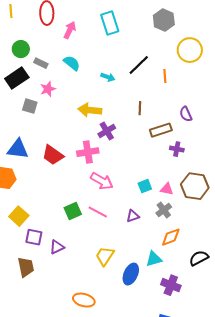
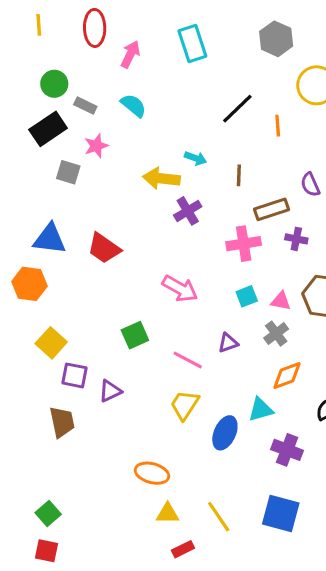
cyan arrow: (108, 77) -> (195, 158), moved
pink cross: (88, 152) -> (244, 244), moved
pink line: (98, 212) -> (188, 360), moved

